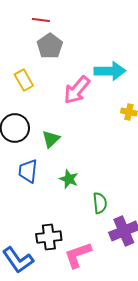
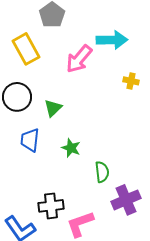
yellow rectangle: (24, 80) -> (26, 49), size x1.4

